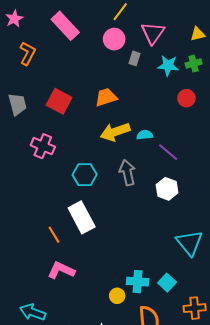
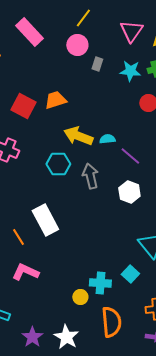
pink triangle: (153, 33) -> (131, 31), moved
orange trapezoid: (106, 97) -> (55, 100), moved
yellow arrow: (115, 132) -> (78, 136), turned 40
cyan hexagon: (85, 175) -> (58, 164), moved
cyan square: (167, 283) -> (130, 274), moved

